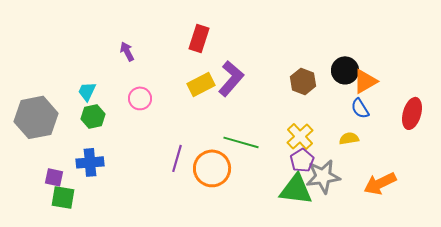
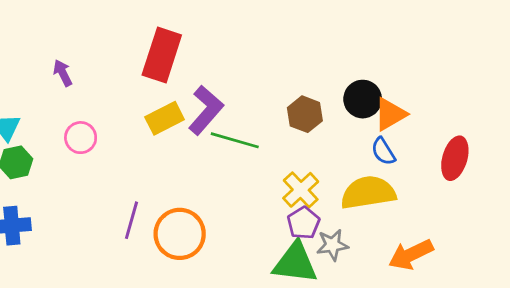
red rectangle: (199, 38) -> (162, 55), size x1.4
yellow semicircle: (349, 138) -> (368, 193), size x2.0
green line: (241, 142) -> (235, 140), moved
gray star: (323, 176) -> (332, 245), size x0.7

